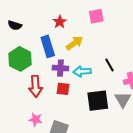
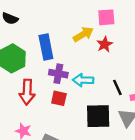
red star: (60, 22) -> (105, 44), moved
yellow arrow: (74, 43) -> (83, 34), moved
black line: (109, 65) -> (117, 87), moved

